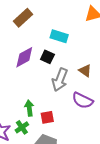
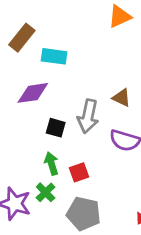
cyan rectangle: (59, 36) -> (54, 56), moved
purple diamond: (24, 57) -> (33, 93), turned 30
black square: (47, 57) -> (56, 128), moved

